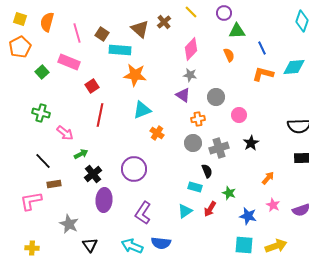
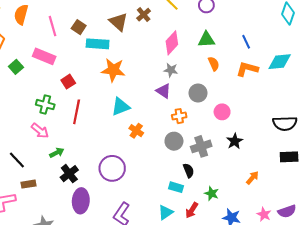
green triangle: (237, 31) -> (206, 40), moved
orange semicircle: (229, 55) -> (214, 64), moved
green cross: (41, 113) -> (45, 105), moved
pink star: (273, 205) -> (264, 214), moved

